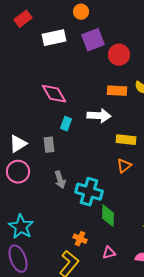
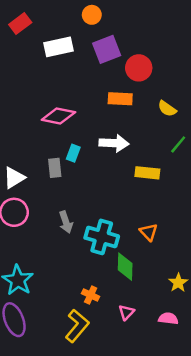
orange rectangle: (117, 91) -> (120, 99), moved
pink diamond: (54, 94) -> (58, 116), turned -48
gray rectangle: (49, 145) -> (55, 168), moved
orange triangle: (124, 166) -> (149, 232), moved, turned -35
pink triangle: (109, 253) -> (126, 312), turned -32

